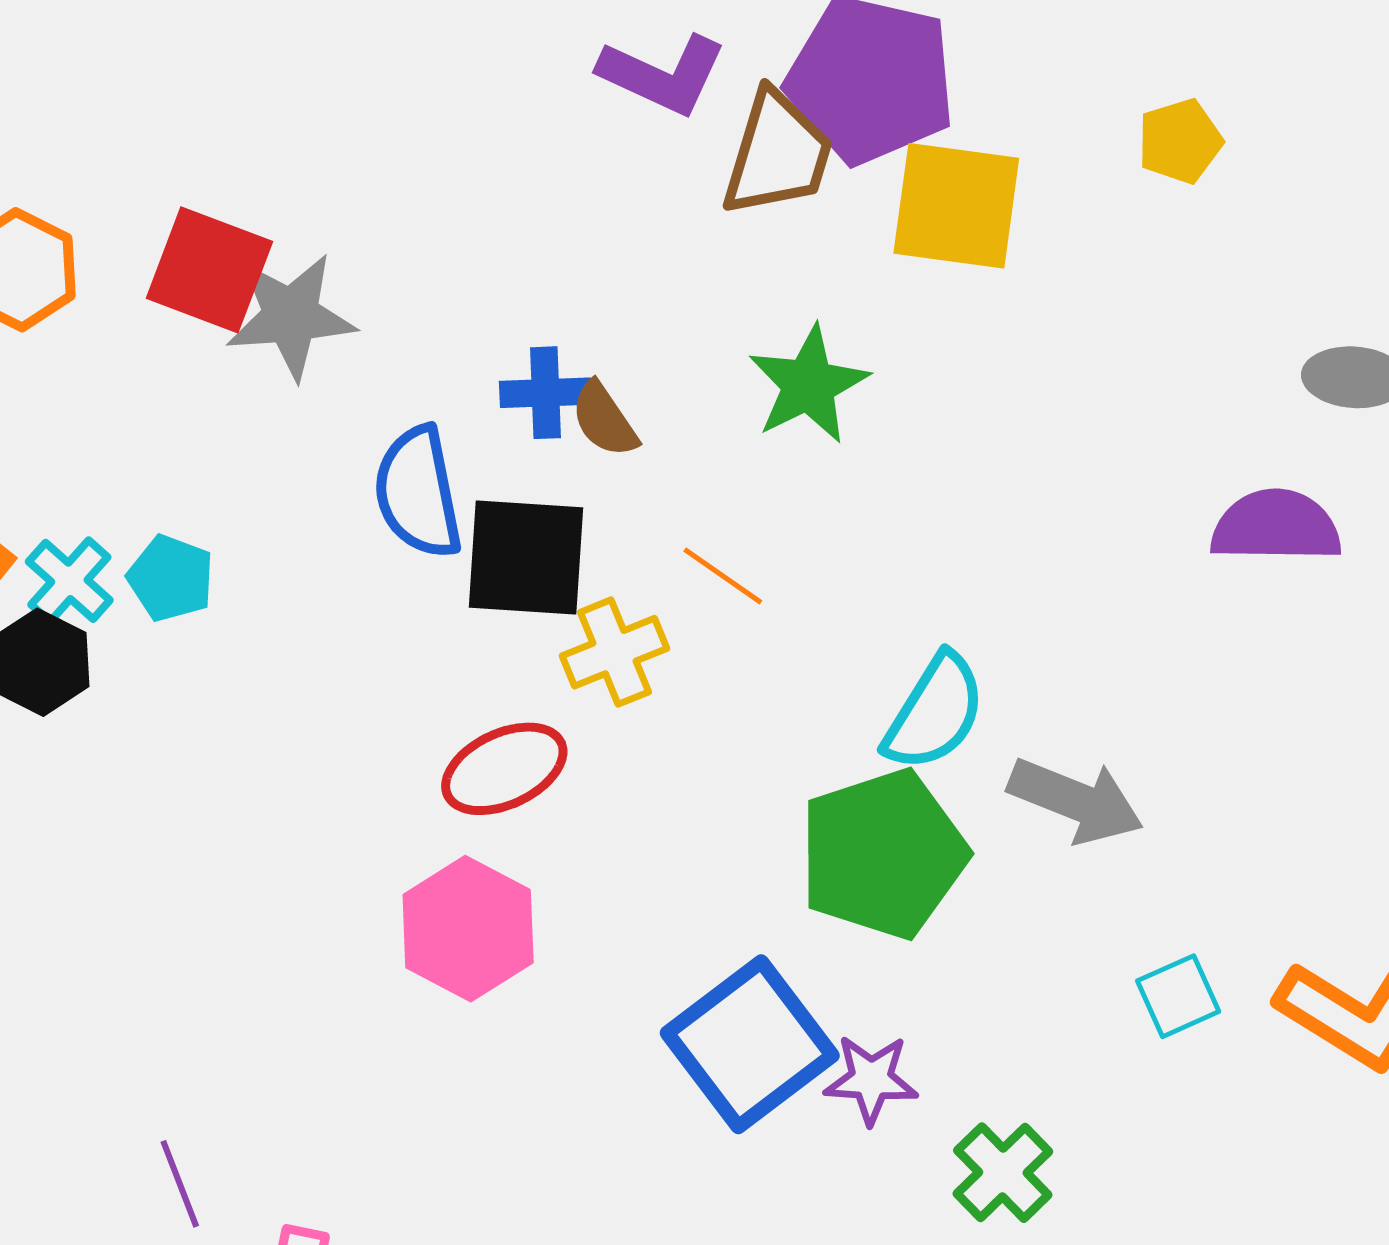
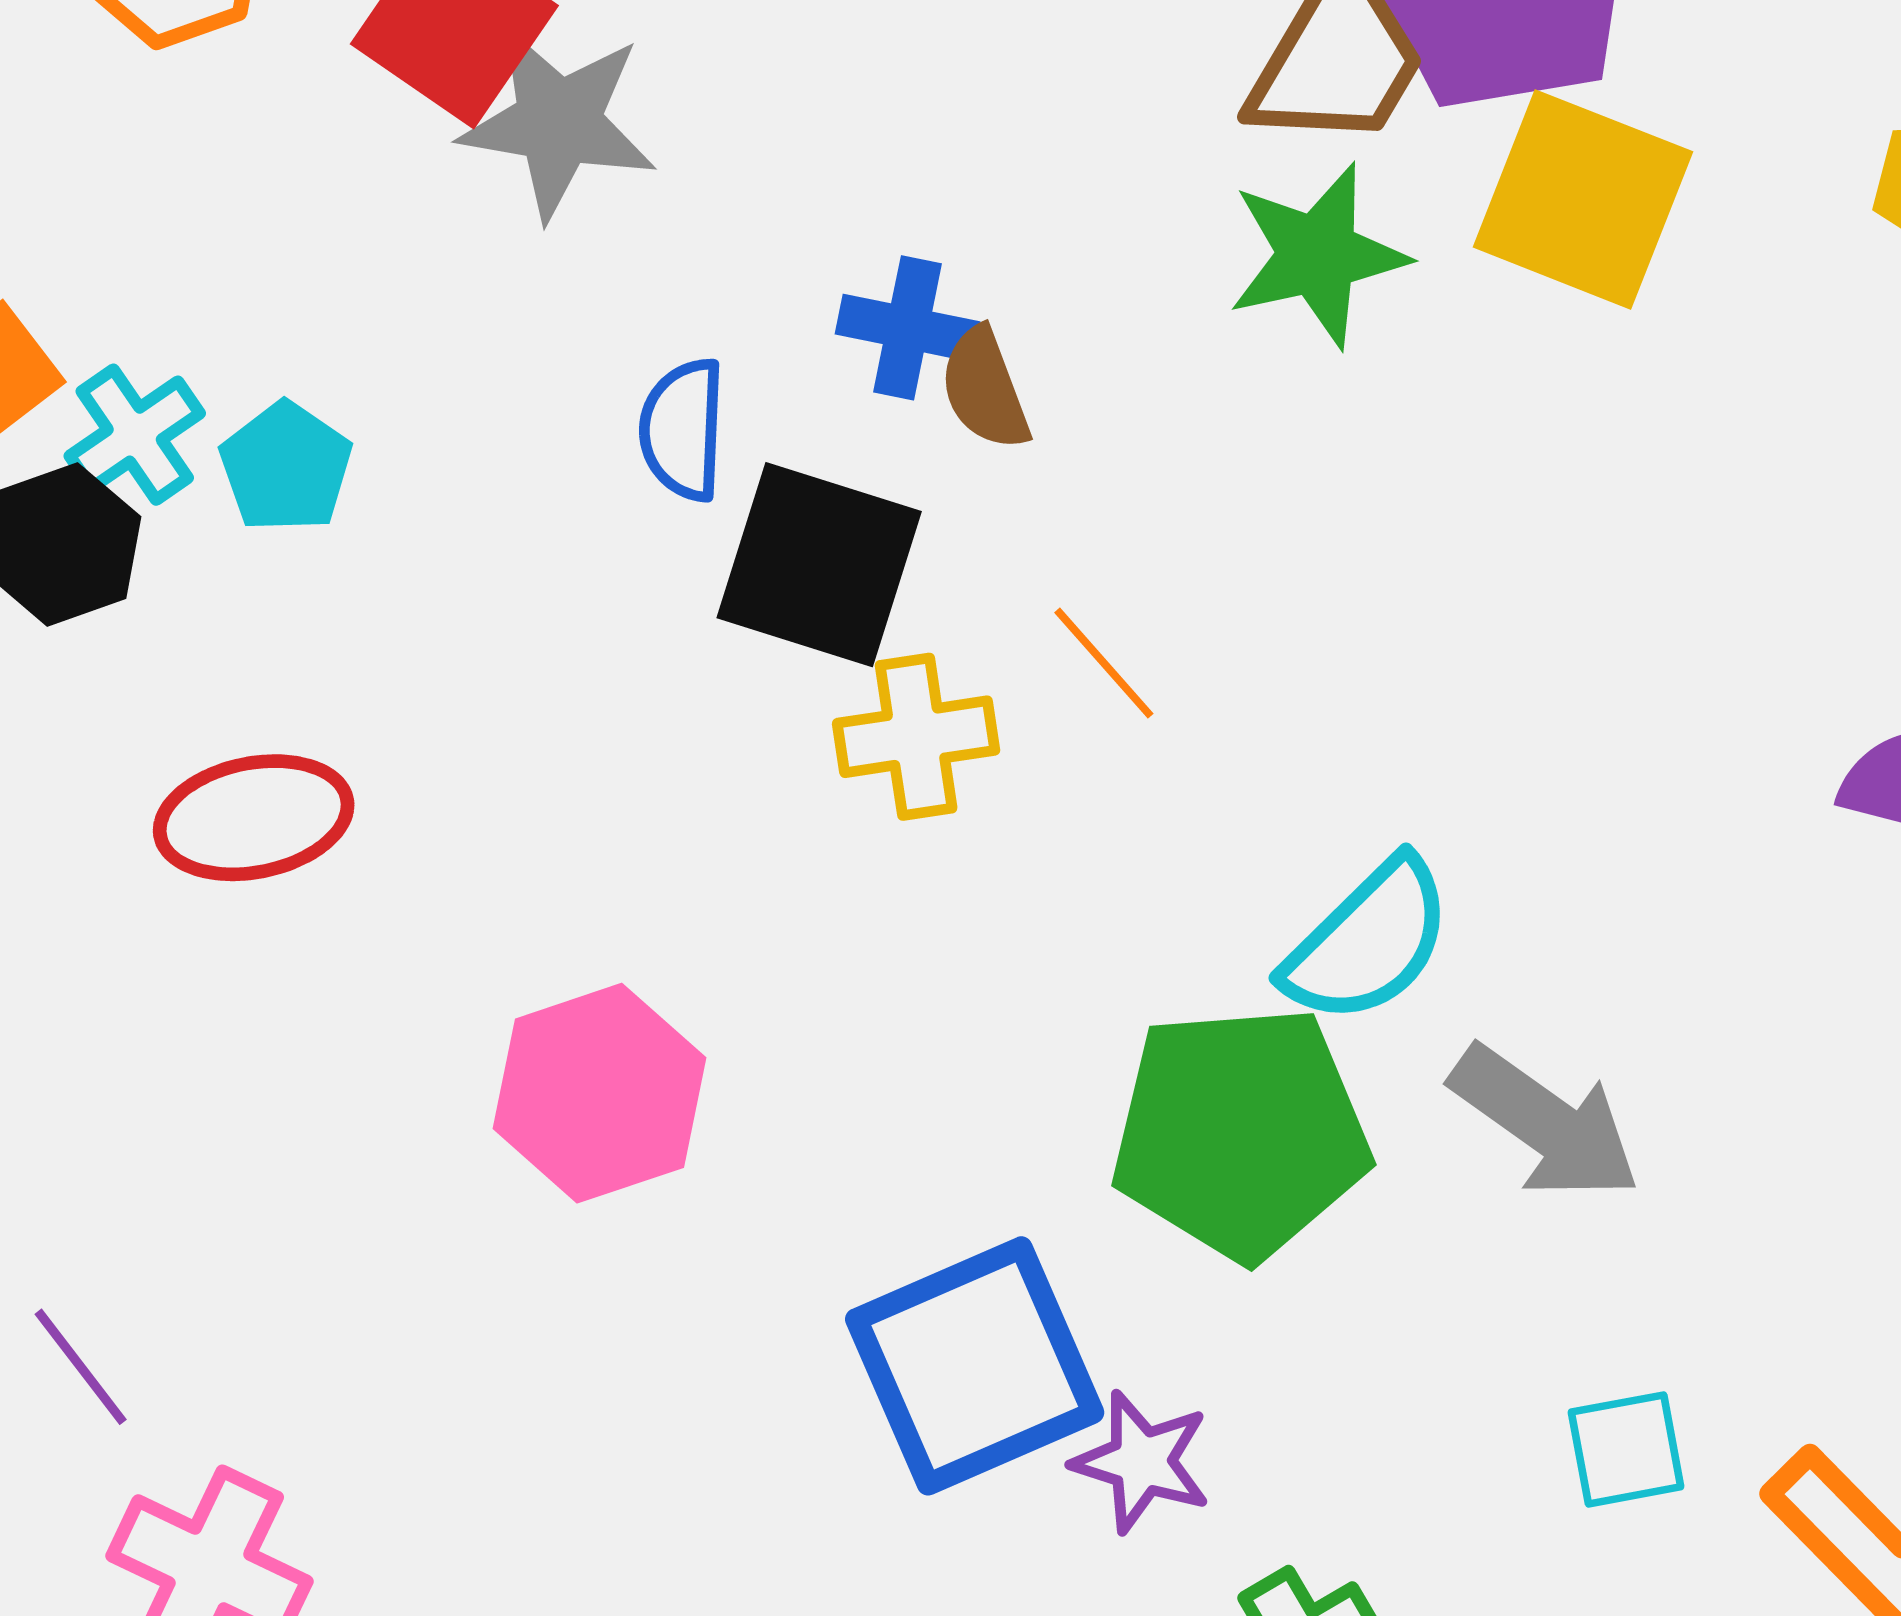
green star: (809, 385) -> (1317, 255), moved
blue semicircle: (418, 492) -> (683, 430), size x0.7
red ellipse: (504, 769) -> (254, 818), moved
purple line: (180, 1184) -> (81, 1367), turned -30

